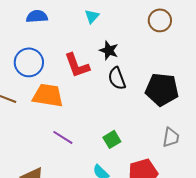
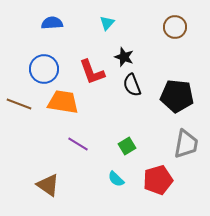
gray trapezoid: (171, 137) -> (186, 144), size x1.4

